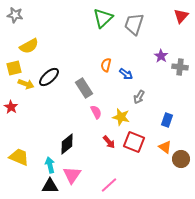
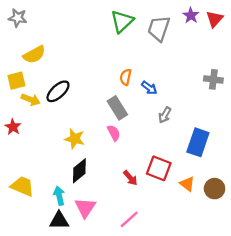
purple star: (161, 56) -> (191, 15), moved
gray rectangle: (84, 88) -> (117, 108), moved
yellow star: (121, 117) -> (75, 139), moved
blue rectangle: (167, 120) -> (198, 142), size x1.6
red arrow: (109, 142) -> (130, 178), moved
orange triangle: (165, 147) -> (187, 184), moved

